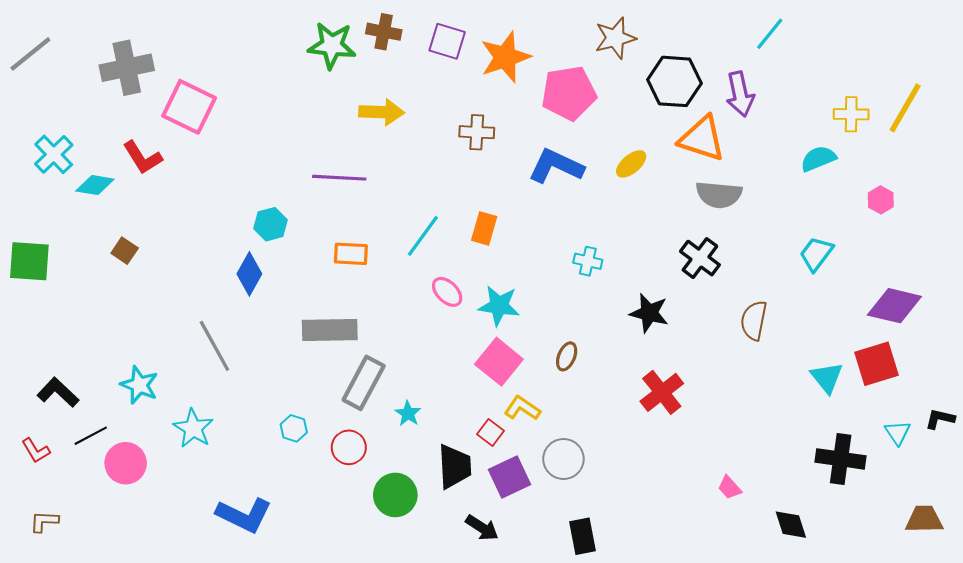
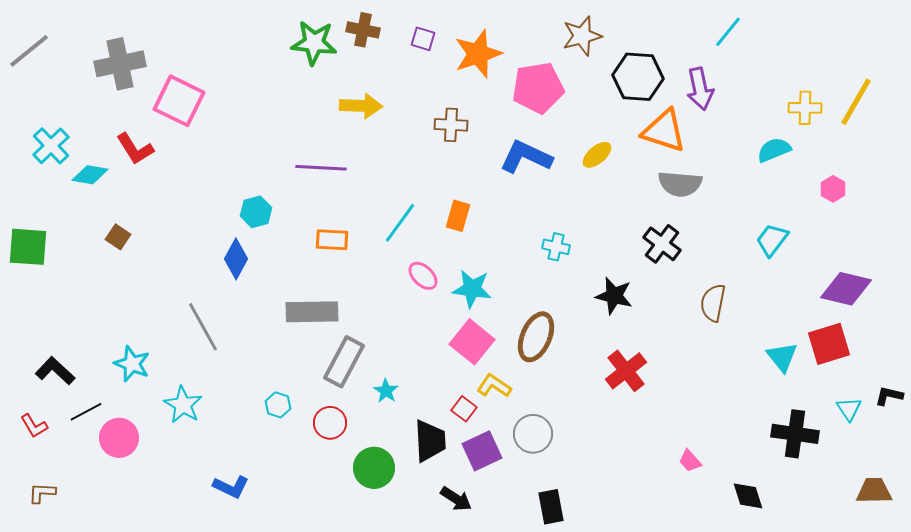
purple square: (447, 41) -> (423, 39), size x0.7
brown ellipse: (567, 356) -> (536, 337), size x1.8
blue L-shape: (244, 515) -> (231, 487), size x0.7

